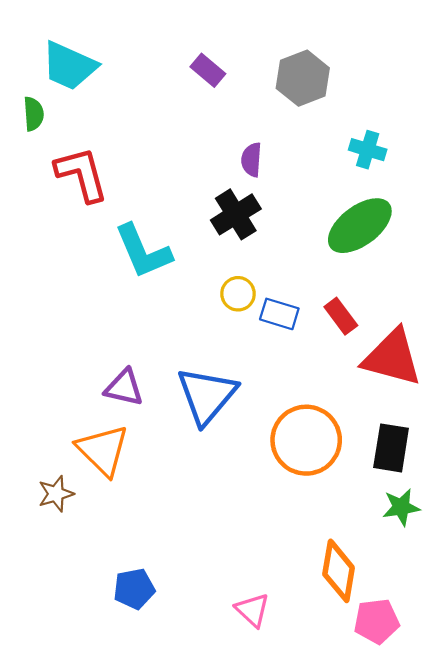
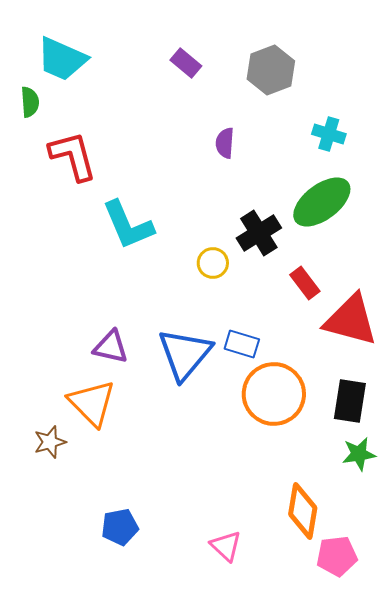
black cross: (236, 214) -> (259, 233), moved
blue rectangle: (279, 314) -> (242, 344), moved

